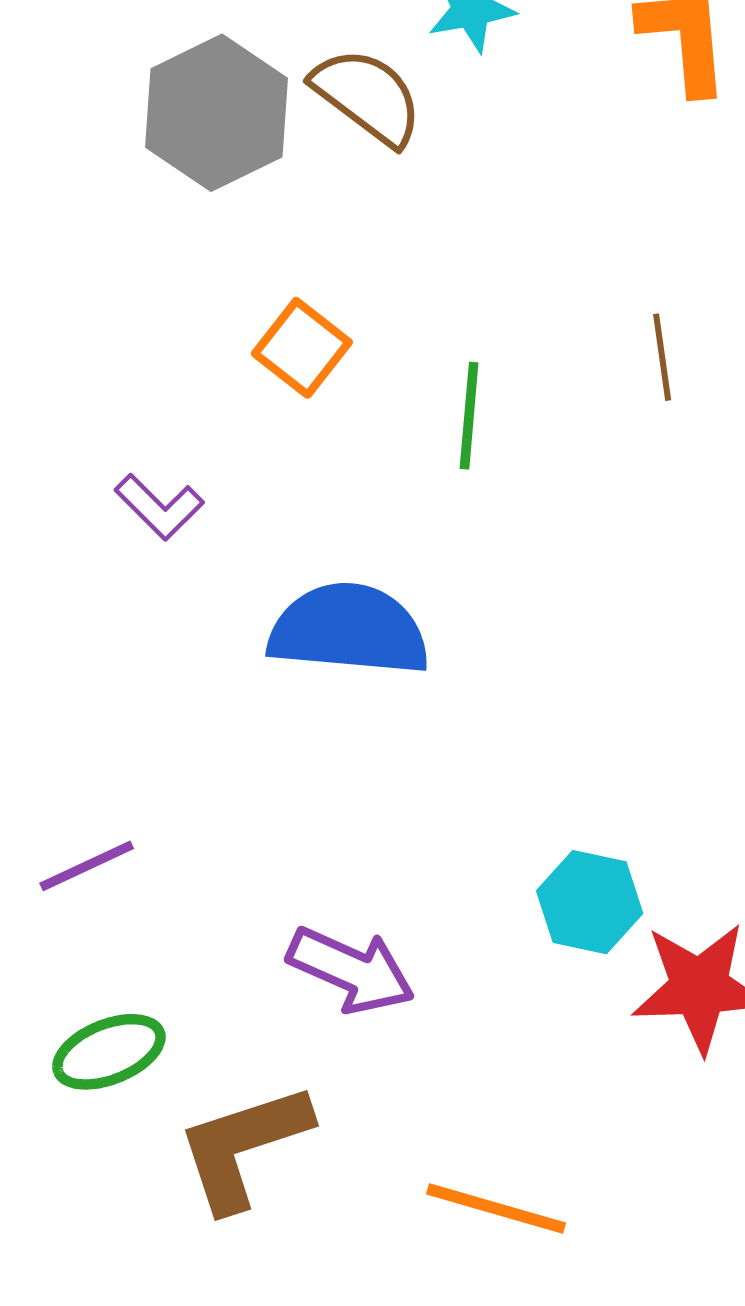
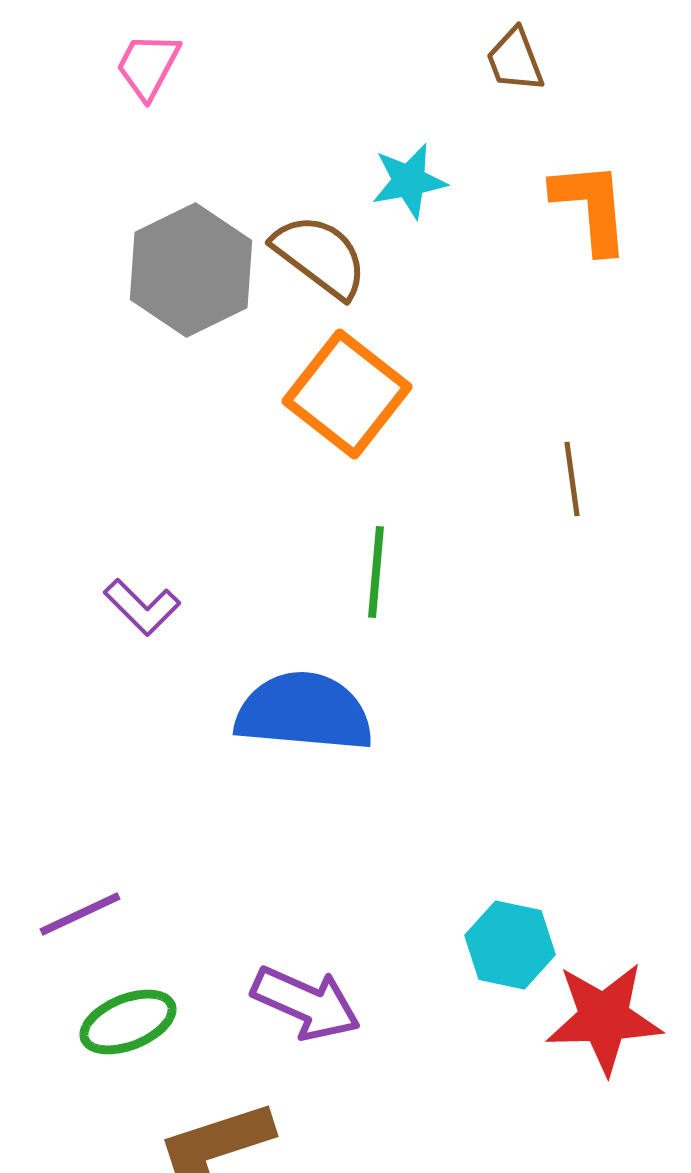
orange square: (302, 348) -> (347, 394), moved, size x1.5
green line: (469, 416) -> (376, 572), moved
green ellipse: (109, 1052) -> (128, 1022), moved

